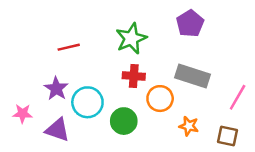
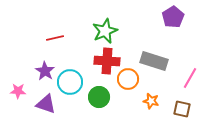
purple pentagon: (190, 23) -> (173, 17), moved
red cross: (134, 76) -> (107, 61), size x1.4

